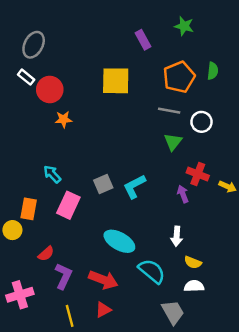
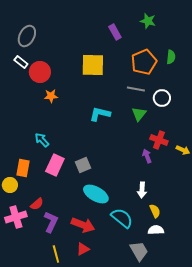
gray square: (103, 184) -> (83, 165), moved
cyan L-shape: (134, 187) -> (100, 114), moved, turned 40
yellow semicircle: (193, 262) -> (155, 211), turned -136
pink cross: (20, 295) -> (16, 217), moved

